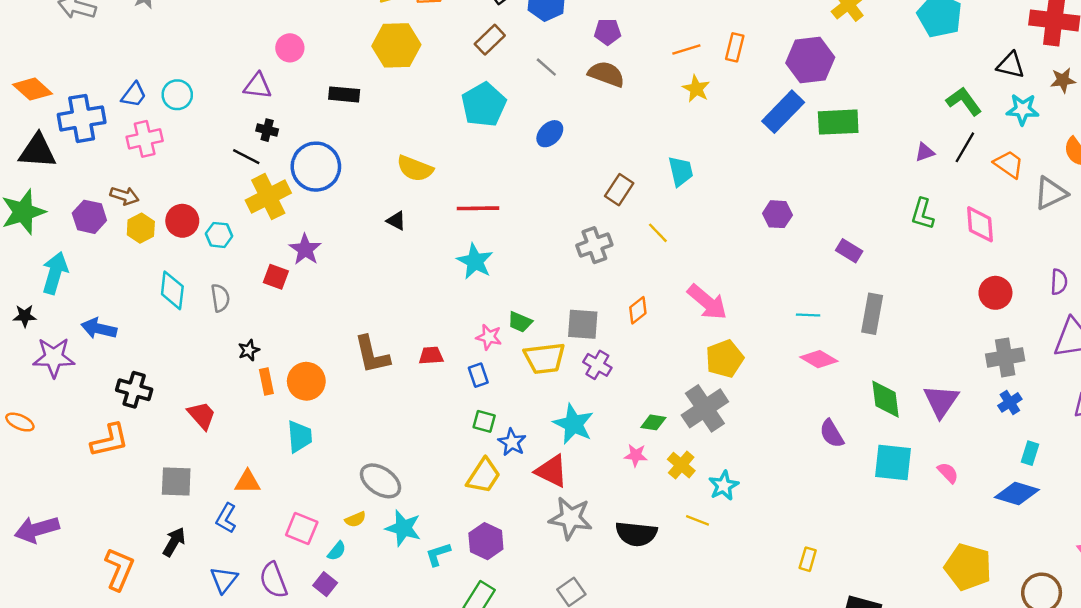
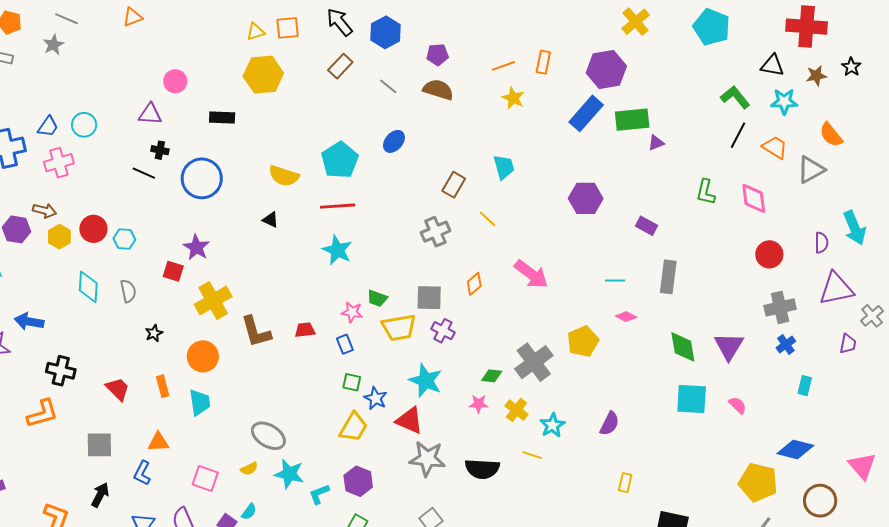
cyan pentagon: (484, 105) -> (340, 160), moved
purple triangle: (925, 152) -> (656, 143), moved
yellow cross: (268, 197) -> (213, 300), moved
purple hexagon: (777, 214) -> (586, 198), size x1.4
yellow pentagon: (725, 359) -> (583, 341), moved
pink diamond: (819, 359) -> (626, 317), size x0.7
orange rectangle: (266, 381) -> (163, 386), moved
purple semicircle: (832, 434) -> (609, 424), moved, turned -120
blue diamond: (1017, 493) -> (795, 450), moved
cyan semicircle: (337, 551) -> (249, 512), moved

